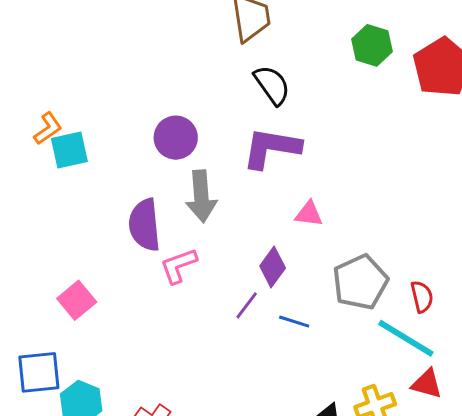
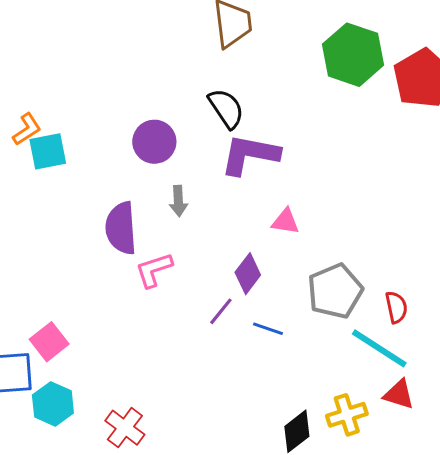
green hexagon: (372, 45) -> (353, 55), size x1.5
black semicircle: (272, 85) -> (226, 108), moved
gray arrow: (201, 196) -> (178, 201), size x0.6
pink square: (77, 300) -> (49, 342), moved

